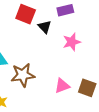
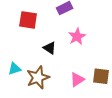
black triangle: (45, 27) -> (50, 48), moved

